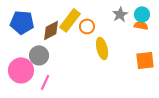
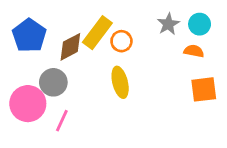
blue pentagon: (22, 22) -> (29, 35), turned 30
orange semicircle: (141, 25) -> (194, 51), moved
yellow ellipse: (102, 48) -> (120, 82), moved

